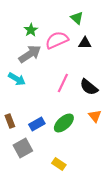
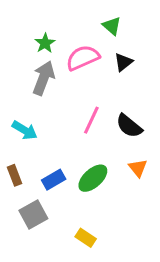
black triangle: (85, 43) -> (123, 62), turned -40
gray arrow: (30, 54) -> (44, 78), turned -35
cyan arrow: (17, 79) -> (25, 130), moved

